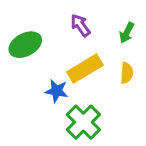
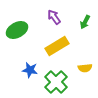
yellow semicircle: (127, 73) -> (85, 68), moved, turned 80
blue star: (57, 91) -> (30, 70), moved

